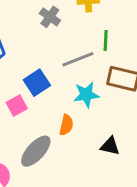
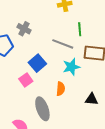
gray cross: (50, 17) -> (24, 29), moved
gray line: (78, 59) -> (63, 44), turned 50
gray ellipse: (36, 151) -> (42, 109), turned -55

